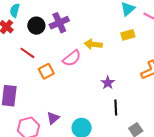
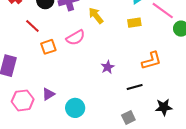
yellow arrow: (93, 44) -> (96, 16), moved, turned 36
black line: (116, 107) -> (135, 87), moved, turned 70

